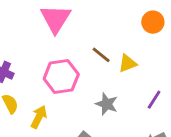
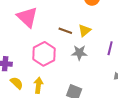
gray star: (107, 104) -> (79, 53), moved

